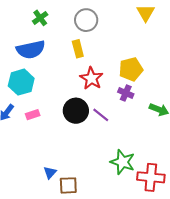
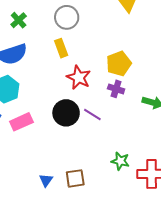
pink rectangle: (33, 115) -> (21, 122), size x1.5
green star: (123, 162) -> (120, 161), size x0.7
brown square: (68, 185) -> (75, 178), moved

